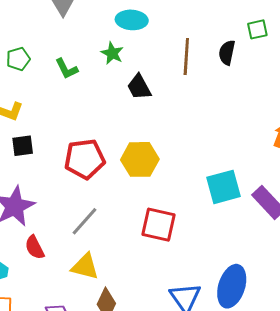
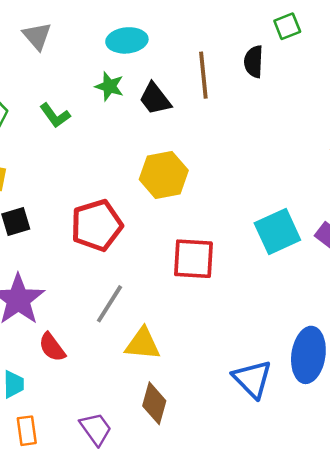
black trapezoid: (139, 87) -> (155, 99), moved
yellow hexagon: (140, 159) -> (164, 175), moved
red square: (158, 225) -> (193, 259), moved
yellow triangle: (85, 267) -> (143, 344), moved

